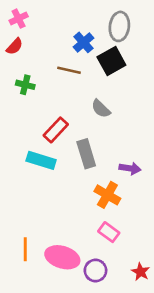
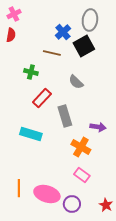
red semicircle: (15, 46) -> (11, 35), turned -32
green cross: (25, 85) -> (31, 72), moved
cyan rectangle: (41, 160) -> (31, 134), moved

